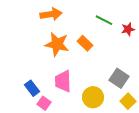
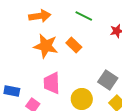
green line: (104, 20) -> (84, 16), moved
blue rectangle: (32, 88) -> (12, 91), moved, turned -42

